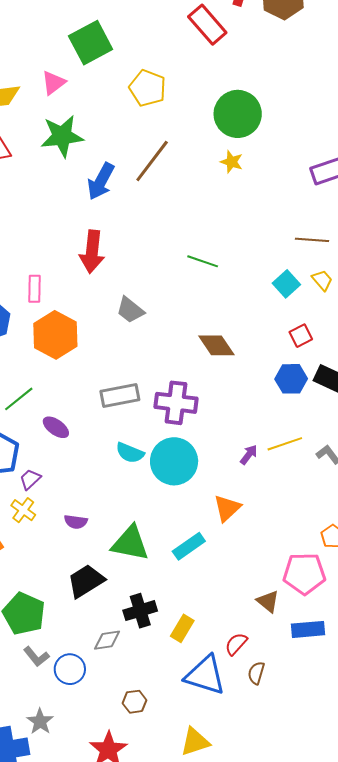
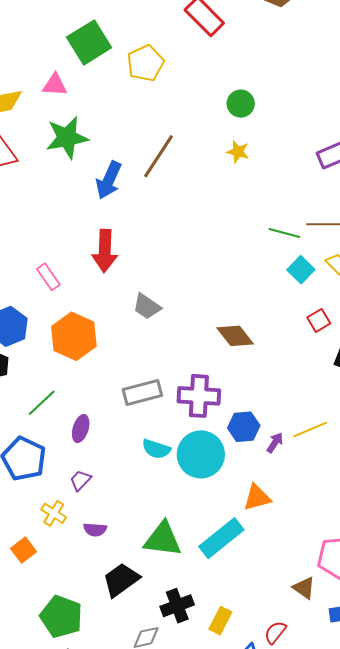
pink triangle: (53, 83) -> (55, 85), turned 44
yellow pentagon: (148, 88) -> (145, 63), moved, turned 30
green circle: (238, 114) -> (241, 104), size x0.6
green line: (203, 261) -> (284, 233), moved
pink rectangle: (35, 289) -> (48, 277), moved, turned -32
blue hexagon: (291, 379) -> (244, 427), moved
purple ellipse: (56, 427) -> (81, 429), turned 76
purple trapezoid: (30, 479) -> (80, 480), moved
orange triangle: (227, 508) -> (257, 498), turned 32
purple semicircle: (76, 522) -> (95, 530), moved
cyan rectangle: (189, 546) -> (221, 538), size x1.4

